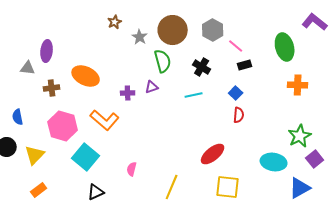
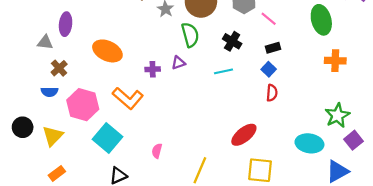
black rectangle: (245, 65) -> (273, 48), moved
brown cross: (52, 88) -> (59, 68), moved, turned -35
blue semicircle: (18, 117) -> (49, 92), moved, turned -77

